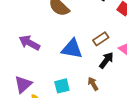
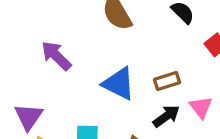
purple triangle: (23, 84) -> (29, 117), turned -30

